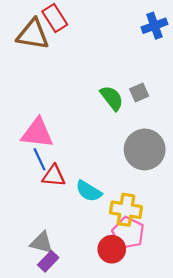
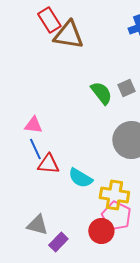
brown triangle: (33, 34) -> (68, 35), moved
pink triangle: (37, 133) -> (33, 125), size x0.6
purple rectangle: (48, 261) -> (58, 242), moved

